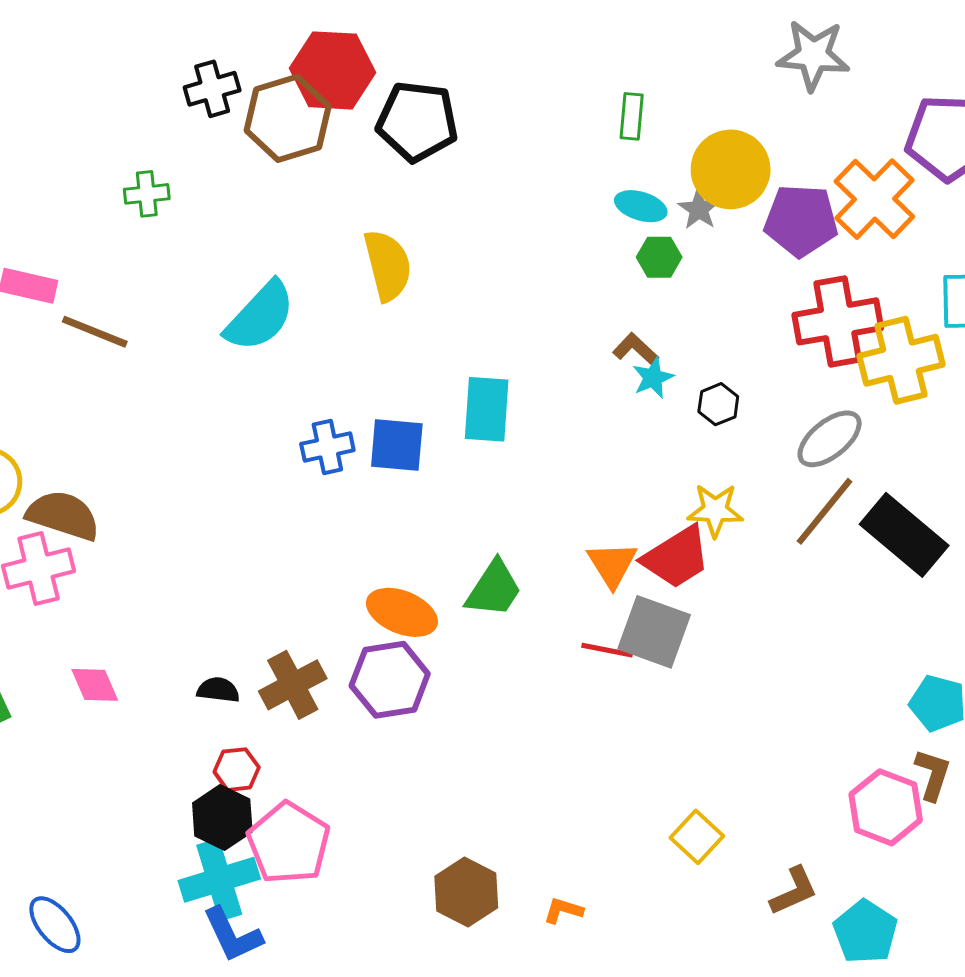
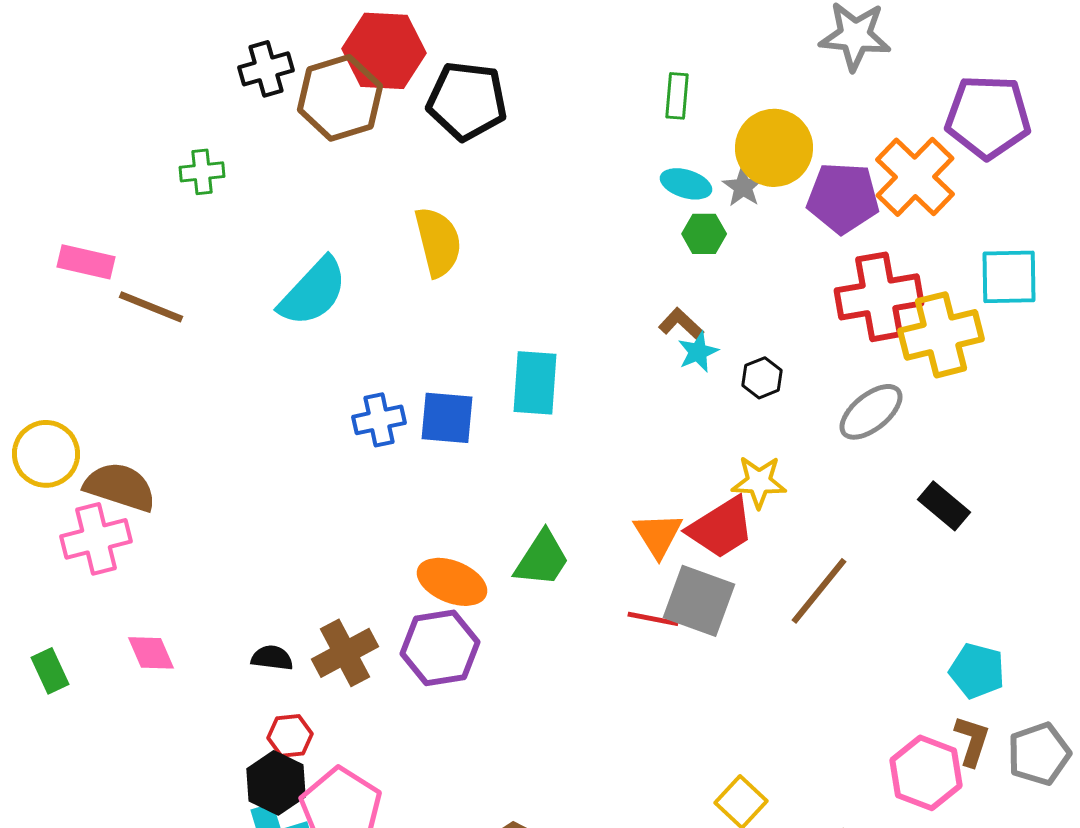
brown line: (824, 511) -> (819, 591), moved
black rectangle: (904, 535) -> (944, 506), size x0.6

